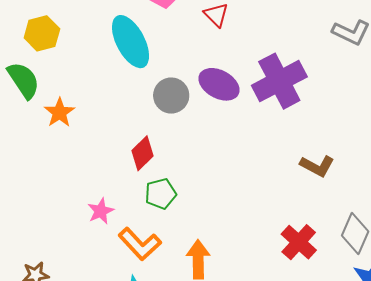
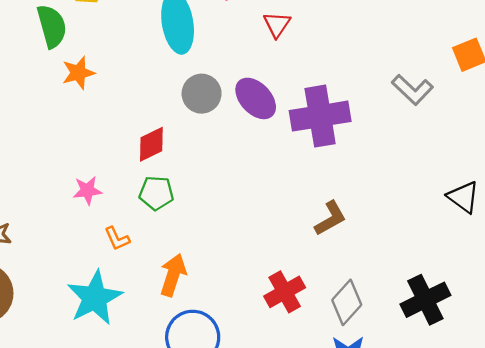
brown L-shape: (317, 166) -> (330, 218), turned -76
orange L-shape: (140, 244) -> (117, 239), size x0.6

